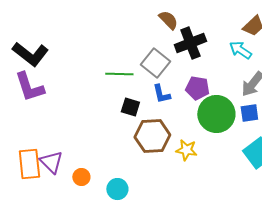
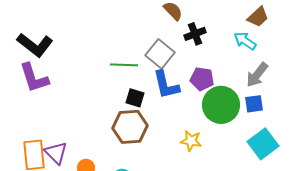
black cross: (190, 43) -> (195, 34), size x0.7
blue L-shape: (161, 94) -> (166, 85), size x1.5
brown hexagon: (152, 136) -> (130, 127), moved

